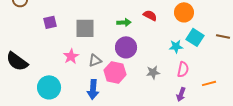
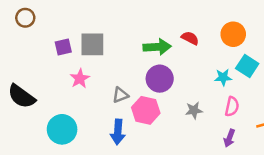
green arrow: (124, 22) -> (157, 47), size x1.5
gray square: (85, 28) -> (92, 44), moved
pink star: (71, 56) -> (80, 79), moved

